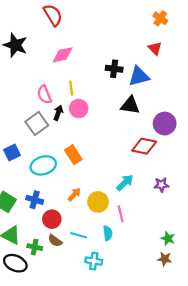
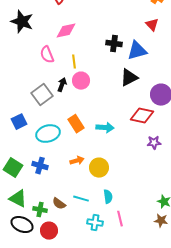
pink semicircle: (44, 95) -> (47, 55), moved
black triangle: (130, 105) -> (129, 78), turned -36
cyan arrow: (125, 183) -> (105, 128), moved, turned 48
purple star: (161, 185) -> (154, 143), moved
orange arrow: (74, 194) -> (77, 161), turned 32
pink line: (121, 214) -> (120, 219), moved
red circle: (52, 219) -> (49, 231), moved

